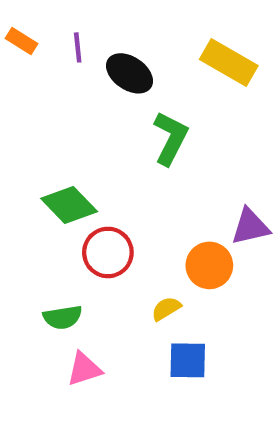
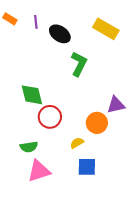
green diamond: (69, 205) -> (32, 95), turned 30
pink triangle: (84, 369) -> (39, 171), size x1.4

